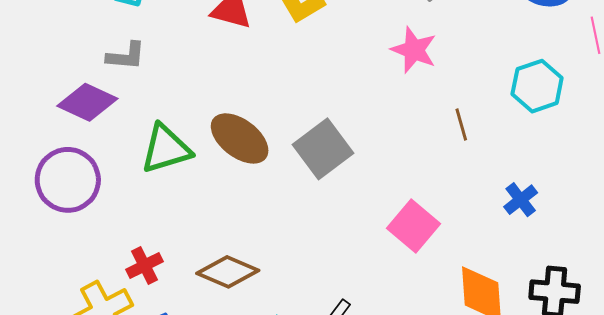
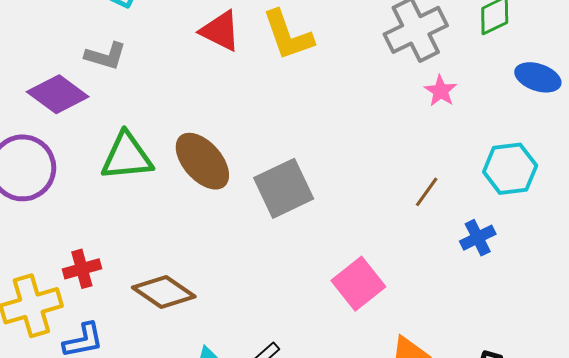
pink star: (414, 50) -> (441, 91), moved, size x0.7
brown line: (461, 125) -> (427, 192), turned 40
blue cross: (521, 200) -> (478, 238), moved

